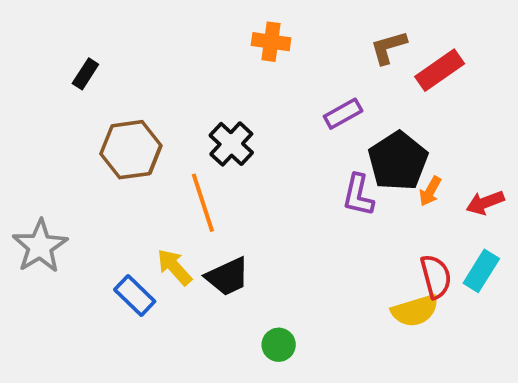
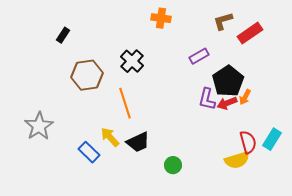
black cross: (231, 144) -> (132, 61), moved
red arrow: (485, 203) -> (227, 103), moved
green circle: (279, 345) -> (173, 165), moved

